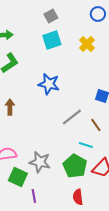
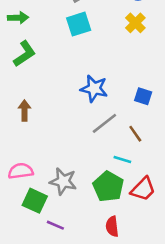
yellow cross: (87, 44) -> (135, 23), moved
blue star: (49, 84) -> (94, 89), moved
purple line: (34, 196) -> (55, 225), turned -56

